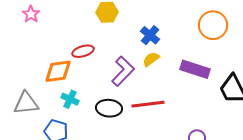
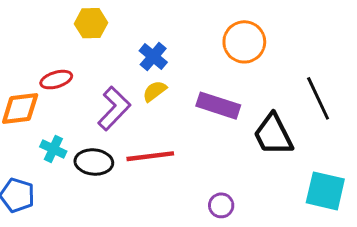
cyan cross: (70, 99) -> (53, 149), moved

